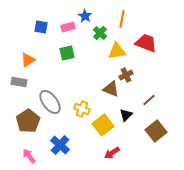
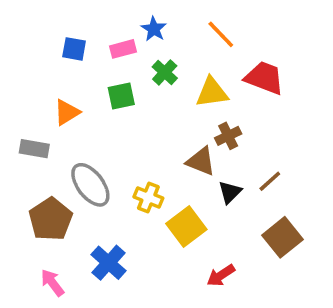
orange line: (122, 19) -> (221, 34), turned -54
green cross: (100, 33) -> (165, 72), moved
orange triangle: (28, 60) -> (67, 112), moved
black triangle: (126, 115) -> (230, 192), moved
red arrow: (112, 153) -> (221, 275), moved

